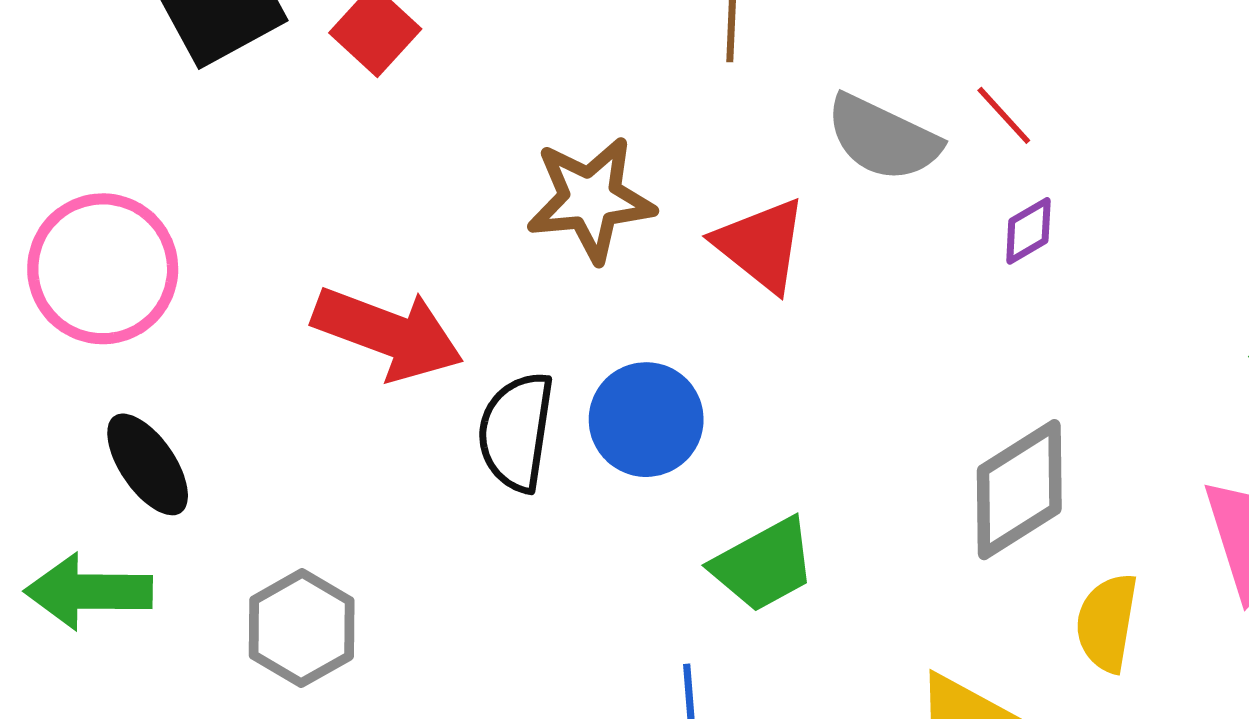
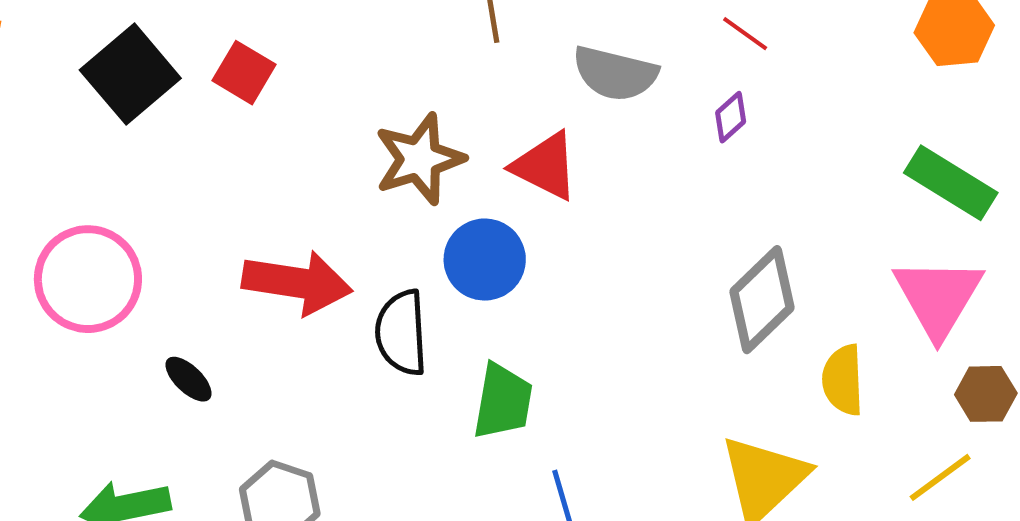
red line: (1004, 115) -> (745, 34), moved
blue circle: (646, 420) -> (485, 260), moved
black ellipse: (148, 464) -> (188, 379), moved, size x0.7
green trapezoid: (764, 565) -> (503, 401), moved, turned -40

